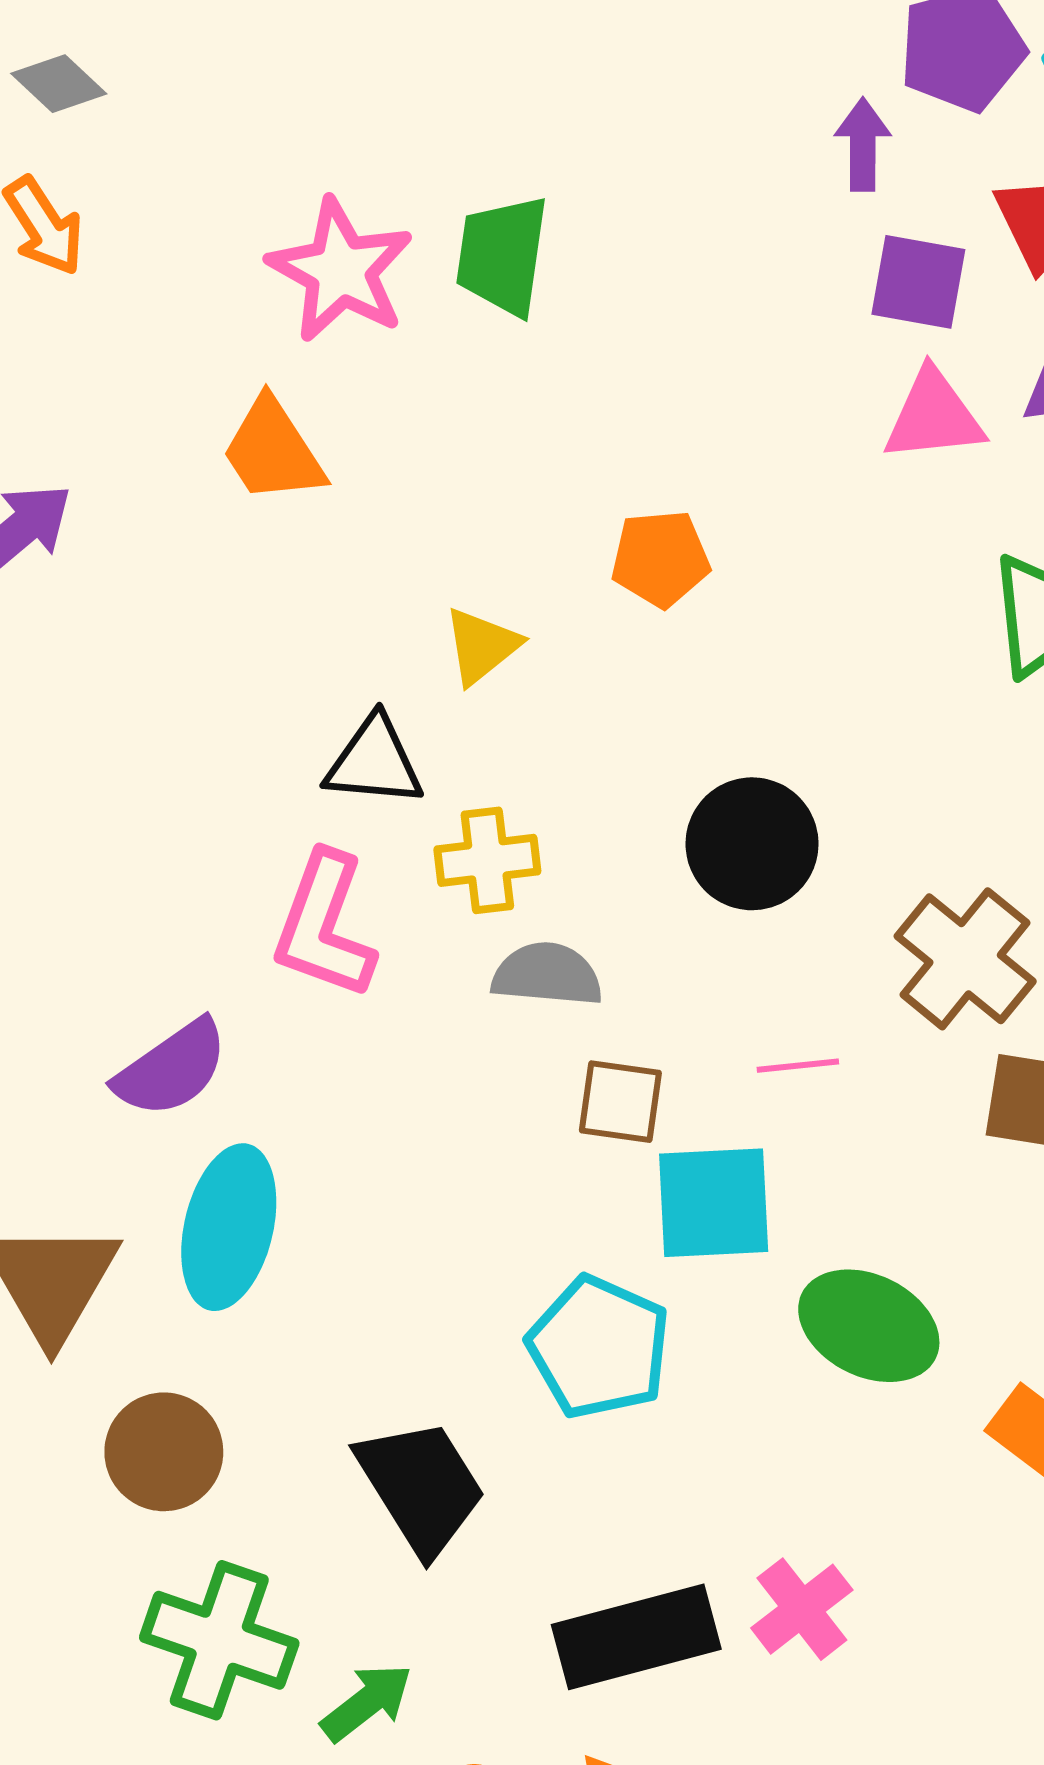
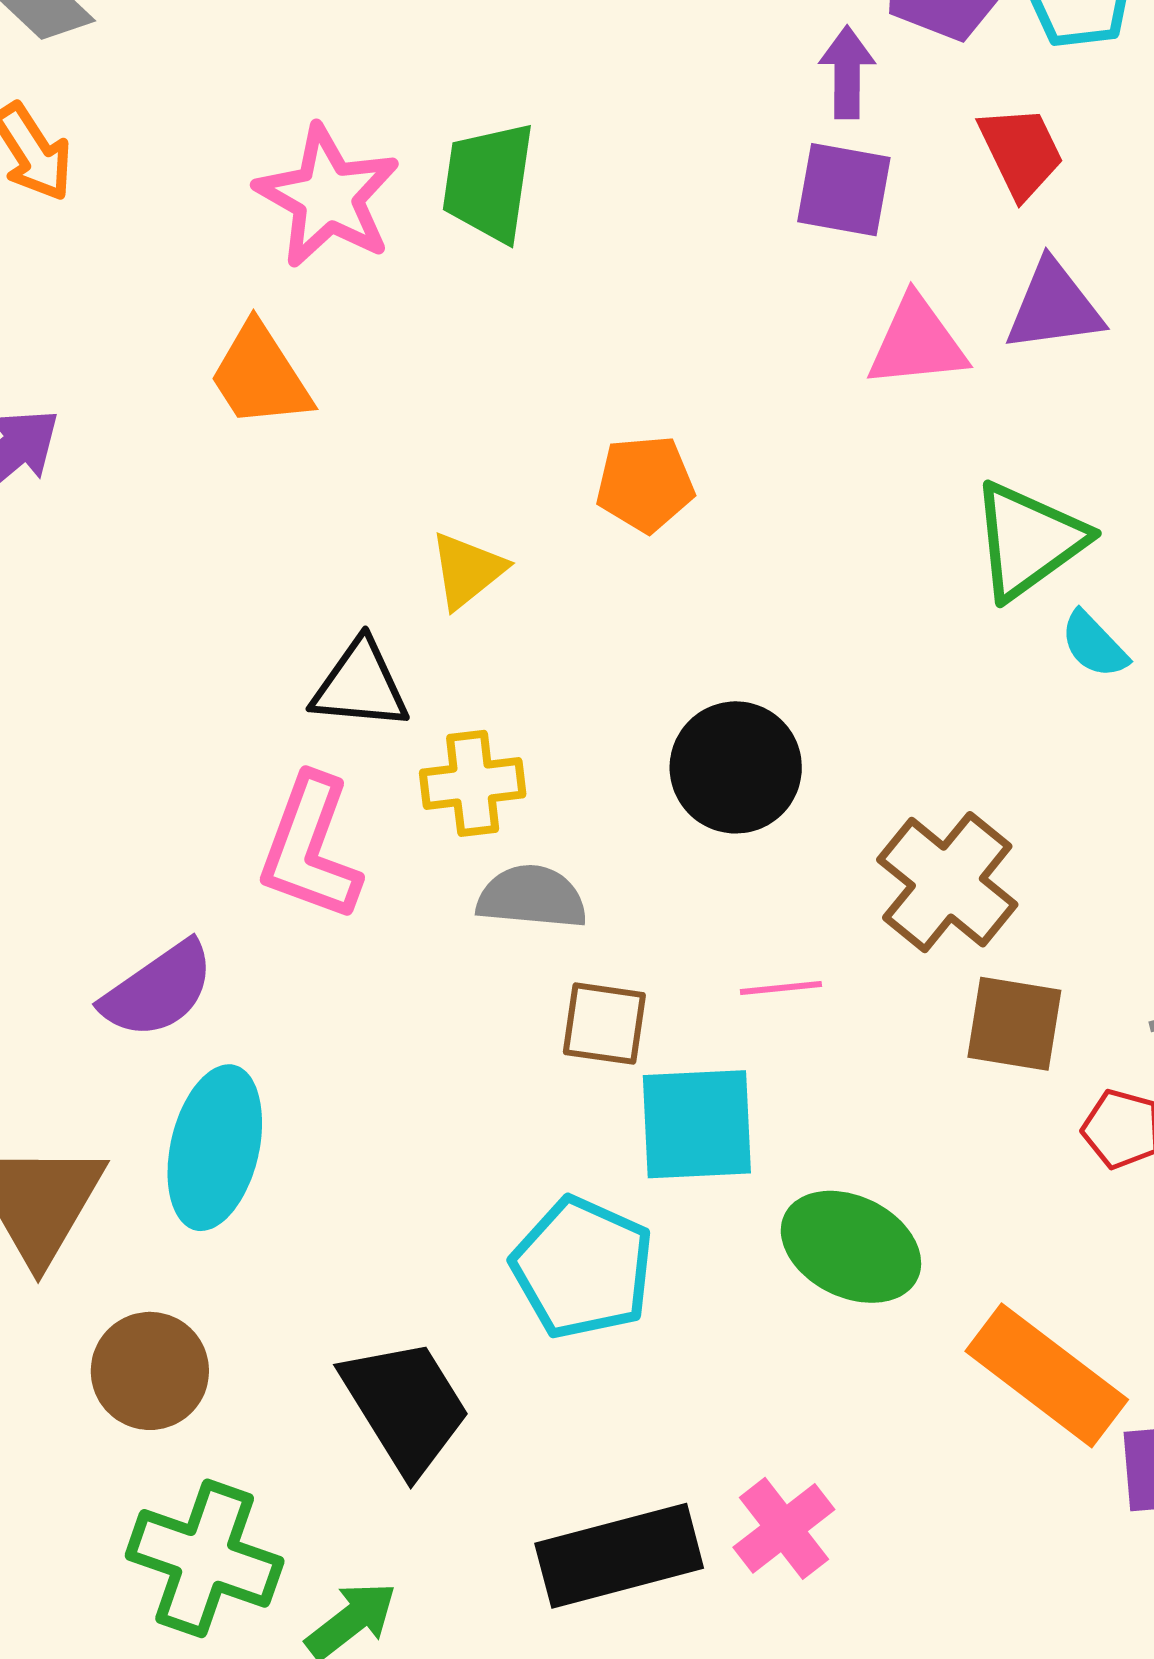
purple square: (918, 282) -> (844, 190), moved

